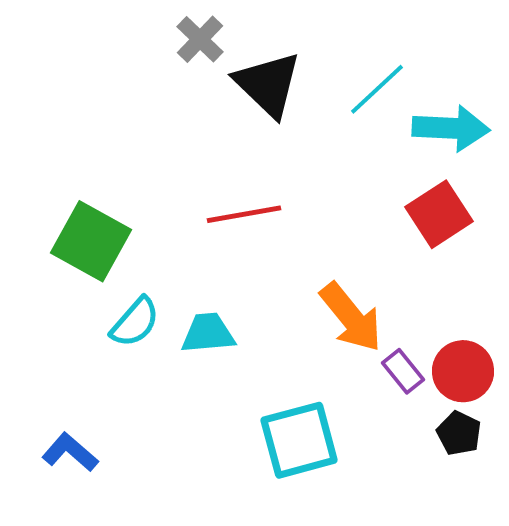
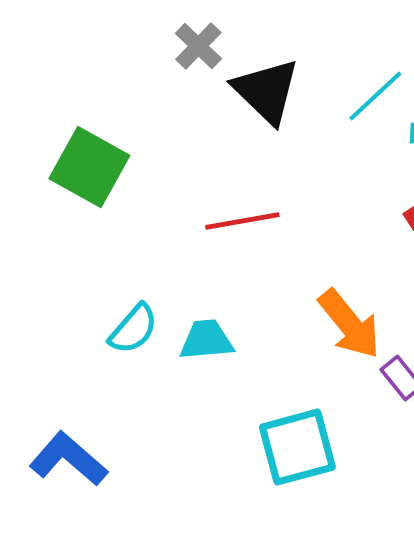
green square: (91, 241) -> (89, 167), moved
blue L-shape: (70, 452) -> (68, 459), size x1.4

